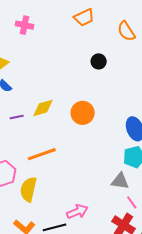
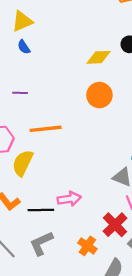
yellow diamond: (43, 108) -> (99, 57), moved
purple line: (17, 117) -> (20, 93), moved

